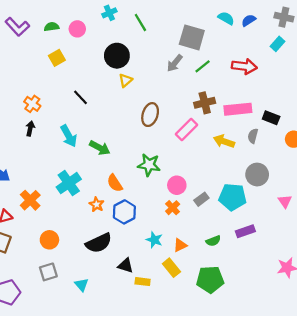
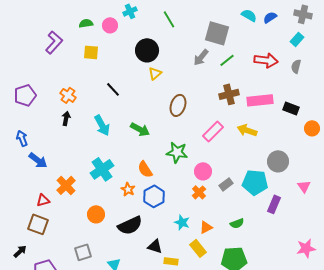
cyan cross: (109, 13) -> (130, 11), moved
purple L-shape: (17, 27) -> (54, 42), moved, turned -95
yellow square: (57, 58) -> (91, 52), turned 35
pink rectangle: (186, 130) -> (213, 131), moved
gray semicircle: (253, 136) -> (296, 66), moved
green arrow: (100, 148) -> (140, 129), moved
purple rectangle: (245, 231) -> (274, 204), moved, turned -48
orange circle: (49, 240) -> (96, 214), moved

